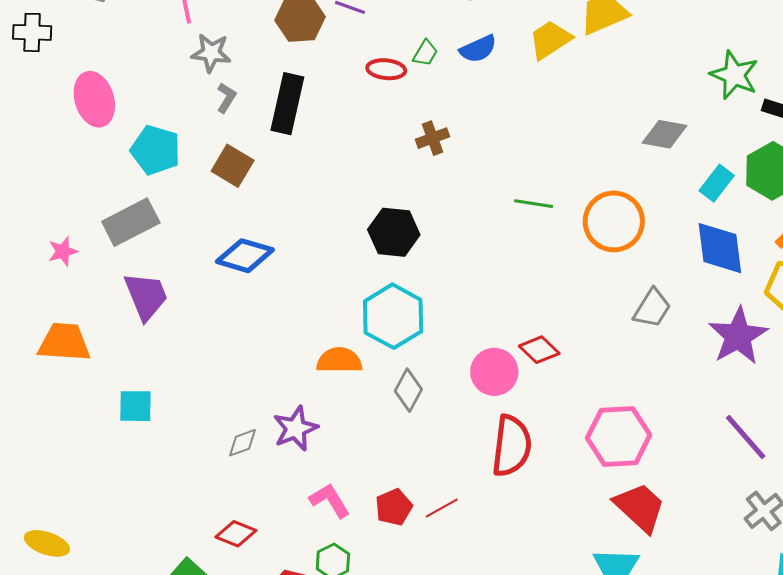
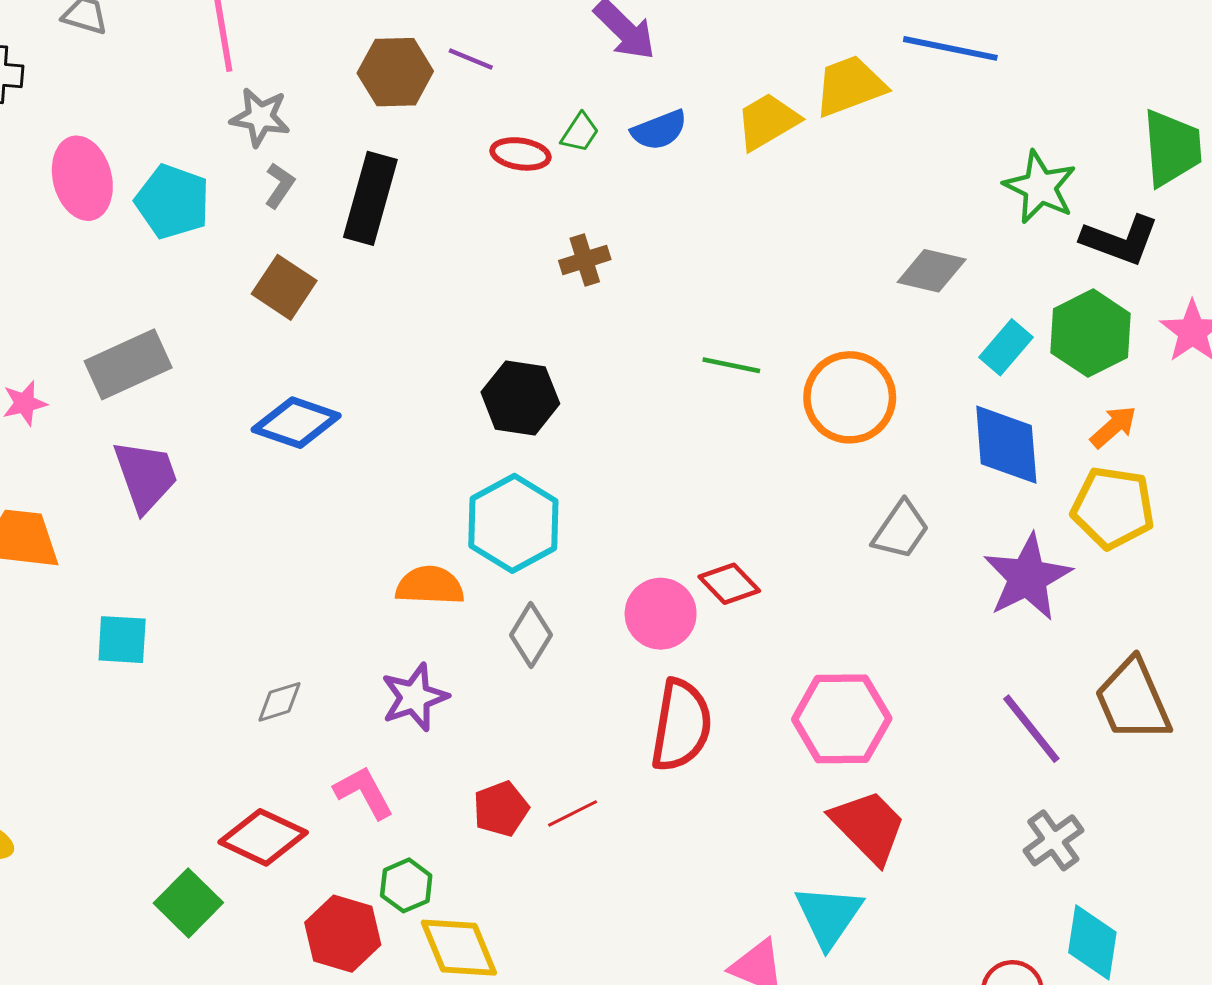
cyan pentagon: (156, 150) -> (173, 202), moved
purple star: (295, 429) -> (414, 697), moved
pink L-shape: (330, 500) -> (364, 792), moved
red diamond: (236, 534) -> (263, 837), size x1.4

